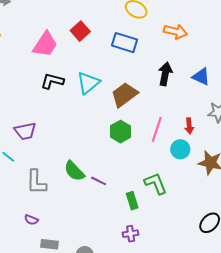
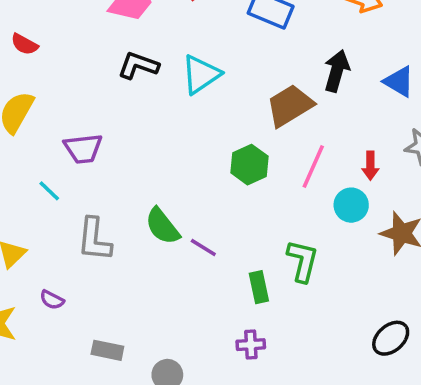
brown trapezoid: (124, 95) -> (290, 106), moved
green L-shape: (156, 183) -> (302, 261), turned 30
purple semicircle: (31, 220) -> (52, 300), moved

